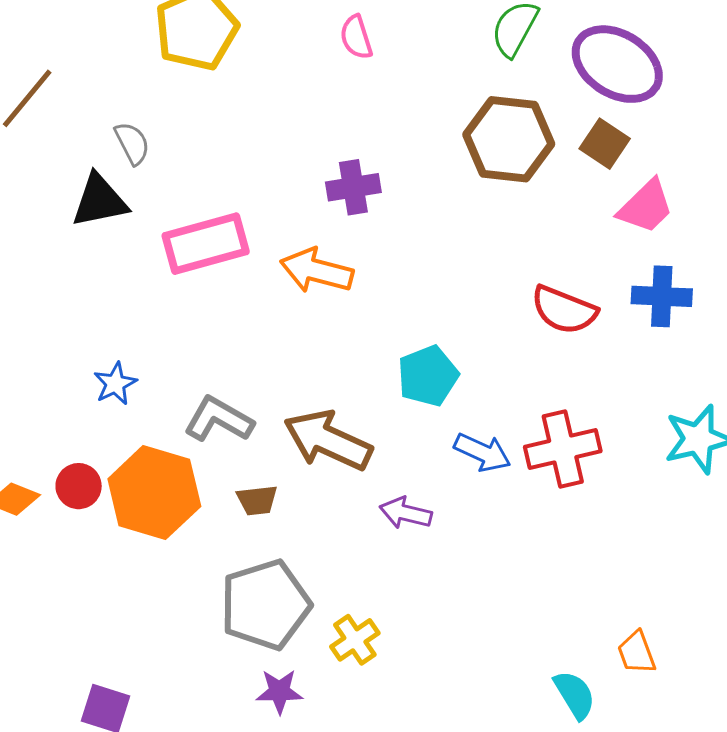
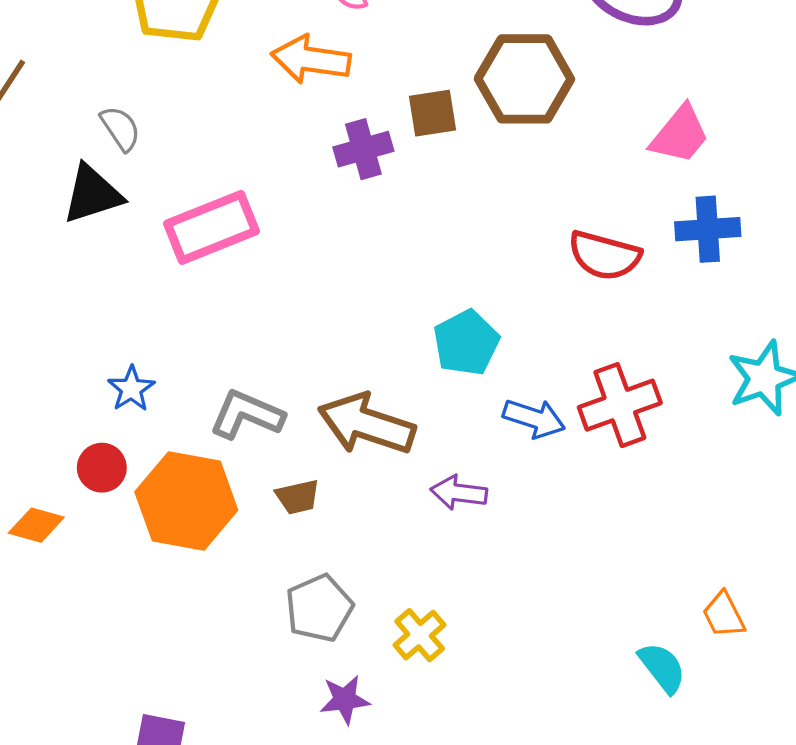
brown square: (605, 144) -> (433, 113), moved, turned -36
orange arrow: (317, 271) -> (311, 59), moved
red circle: (79, 486) -> (102, 468), moved
gray pentagon: (265, 605) -> (319, 608), size x0.7

